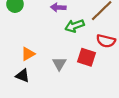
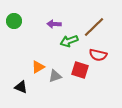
orange triangle: (28, 54) -> (38, 67), moved
gray triangle: (59, 64) -> (55, 76), turned 40

